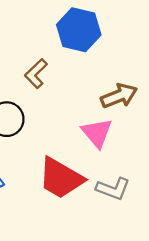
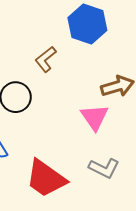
red trapezoid: (61, 178) -> (46, 179), moved

